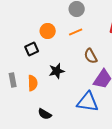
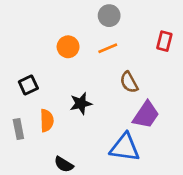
black square: (32, 49) -> (28, 85), moved
gray rectangle: (13, 80) -> (18, 129), moved

